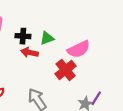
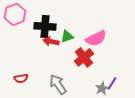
black cross: (23, 36) -> (45, 26), size x1.5
green triangle: (47, 38) -> (67, 36), moved

